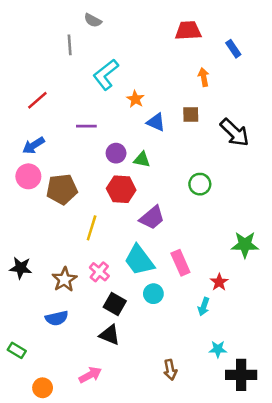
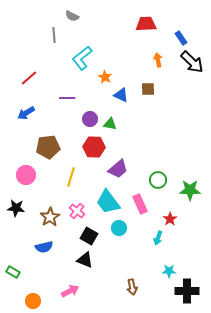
black arrow: (235, 133) -> (192, 62), moved
pink circle: (28, 176) -> (26, 175), moved
green circle: (200, 184) -> (158, 180), moved

